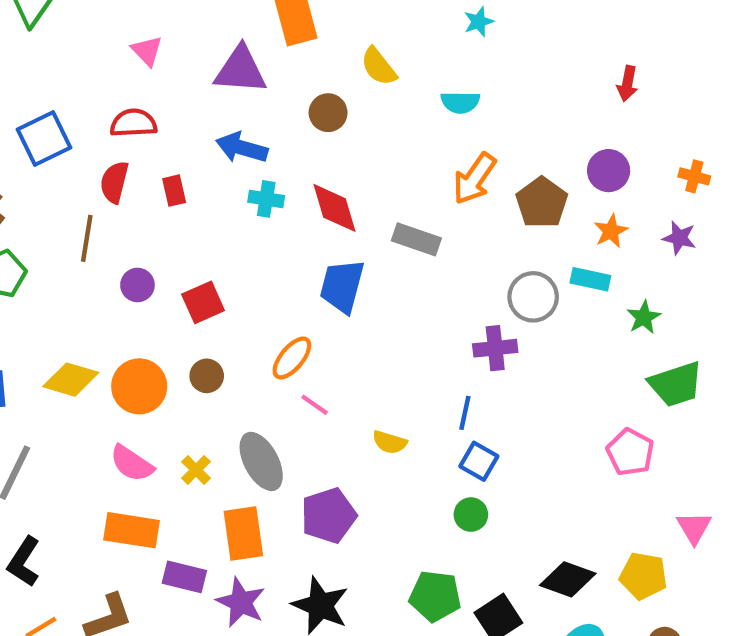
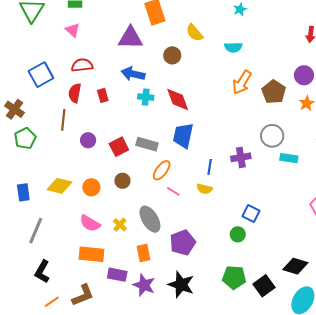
pink triangle: (147, 51) -> (73, 30), moved
gray rectangle: (416, 239) -> (147, 144), moved
cyan rectangle: (590, 279) -> (289, 158), moved
purple cross: (495, 348) -> (241, 157), moved
orange circle: (139, 386) -> (91, 187), size x0.7
blue line: (465, 413) -> (210, 167), moved
yellow semicircle: (390, 442) -> (204, 189), moved
green circle: (471, 515) -> (238, 234), moved
orange rectangle: (243, 534) -> (143, 253), size x0.7

